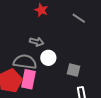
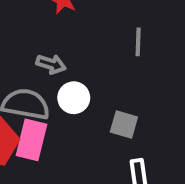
gray line: (79, 18) -> (138, 42), moved, turned 56

